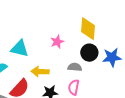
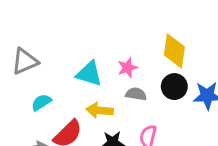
cyan triangle: (20, 48) -> (89, 74), moved
gray semicircle: (75, 67) -> (136, 94), moved

